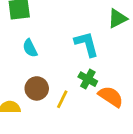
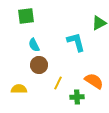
green cross: (88, 79) -> (77, 97), moved, turned -32
brown circle: (37, 88) -> (39, 65), moved

